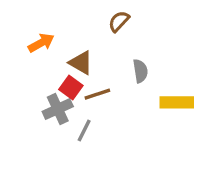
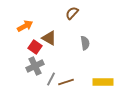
red square: (71, 87) -> (35, 47), moved
brown line: (97, 94) -> (66, 82), moved
yellow rectangle: (177, 102) -> (103, 82), moved

